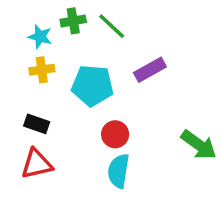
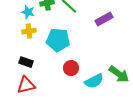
purple rectangle: (150, 70) -> (104, 19), moved
cyan semicircle: (119, 171) -> (94, 81), moved, turned -126

